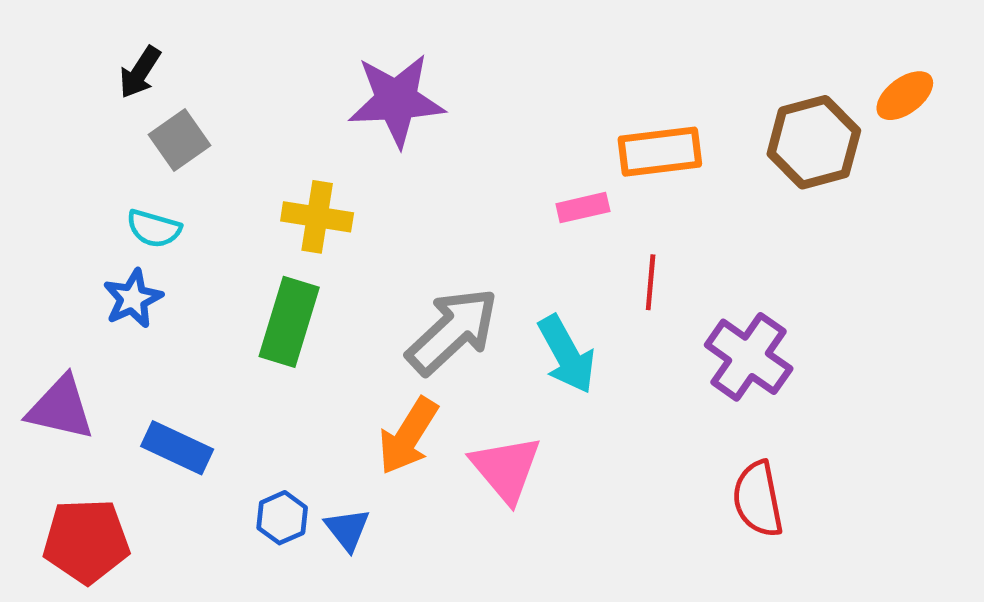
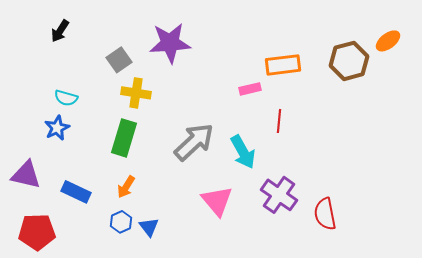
gray square: (179, 140) -> (119, 60), moved
purple cross: (749, 357) -> (279, 195), moved
orange arrow: (408, 436) -> (126, 187), moved, size x0.7

